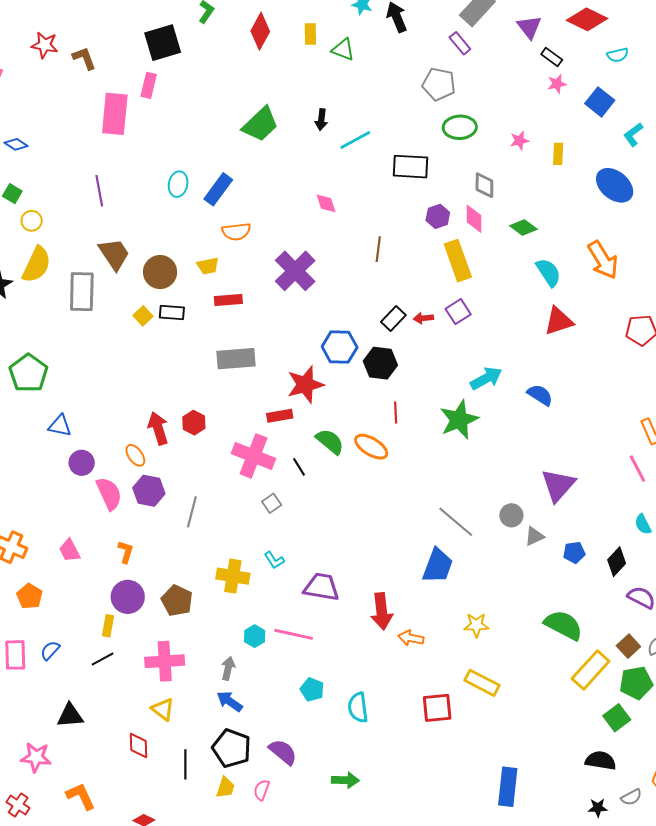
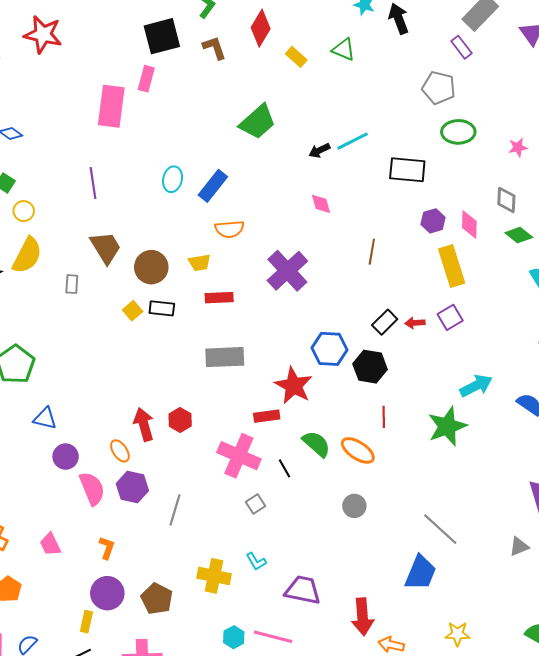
yellow rectangle: (310, 34) -> (296, 57), moved, turned -50
red star: (45, 45) -> (43, 34), size x1.4
brown L-shape: (84, 58) -> (214, 48), moved
black arrow: (321, 120) -> (319, 150), moved, turned 55
gray diamond: (484, 185) -> (506, 200), moved
gray rectangle: (82, 292) -> (72, 284), size x0.5
red star: (305, 385) -> (294, 386), turned -30
gray circle: (511, 515) -> (354, 506), moved

